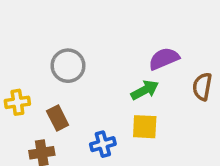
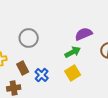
yellow square: (145, 127) -> (73, 73), turned -35
blue cross: (103, 144) -> (42, 75), moved, turned -32

